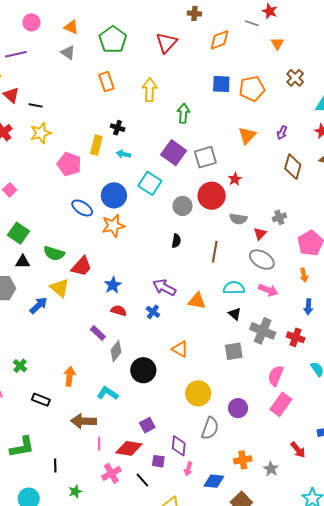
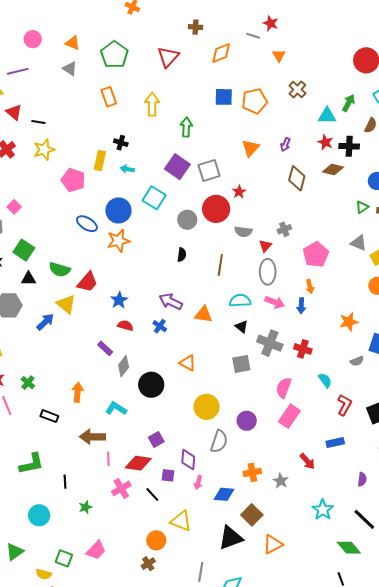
gray ellipse: (262, 260) -> (268, 272), turned 60
blue arrow: (308, 307) -> (301, 306), moved

